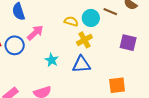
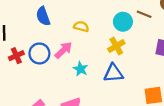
yellow semicircle: (71, 21) -> (81, 26), moved
pink arrow: (35, 33) -> (63, 50), moved

